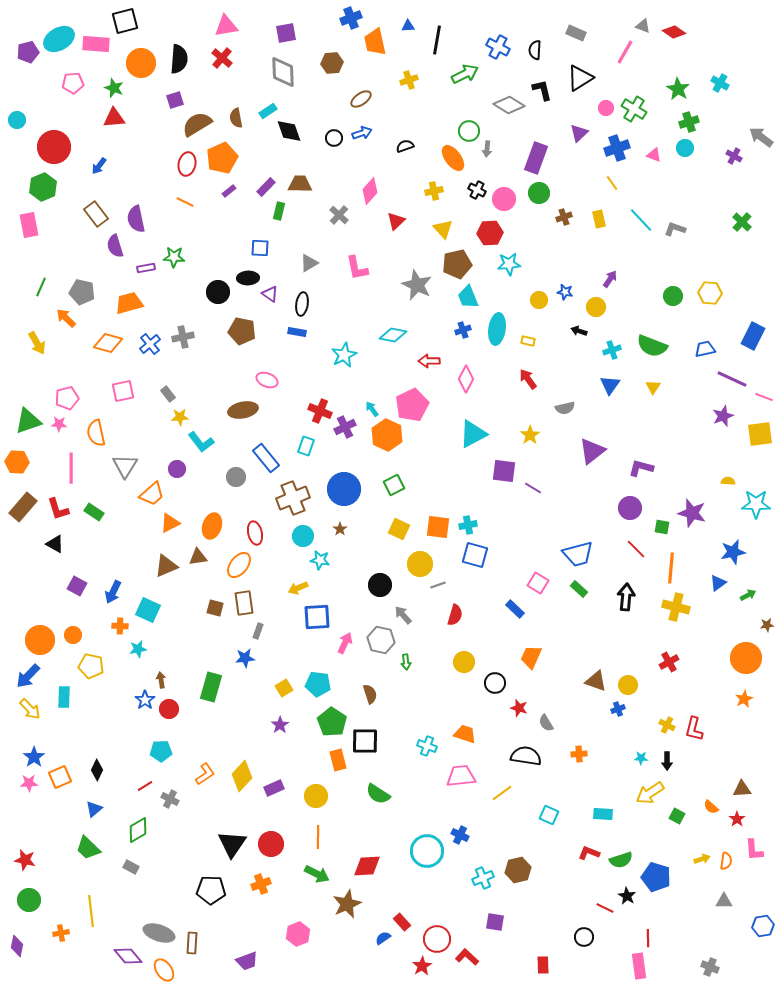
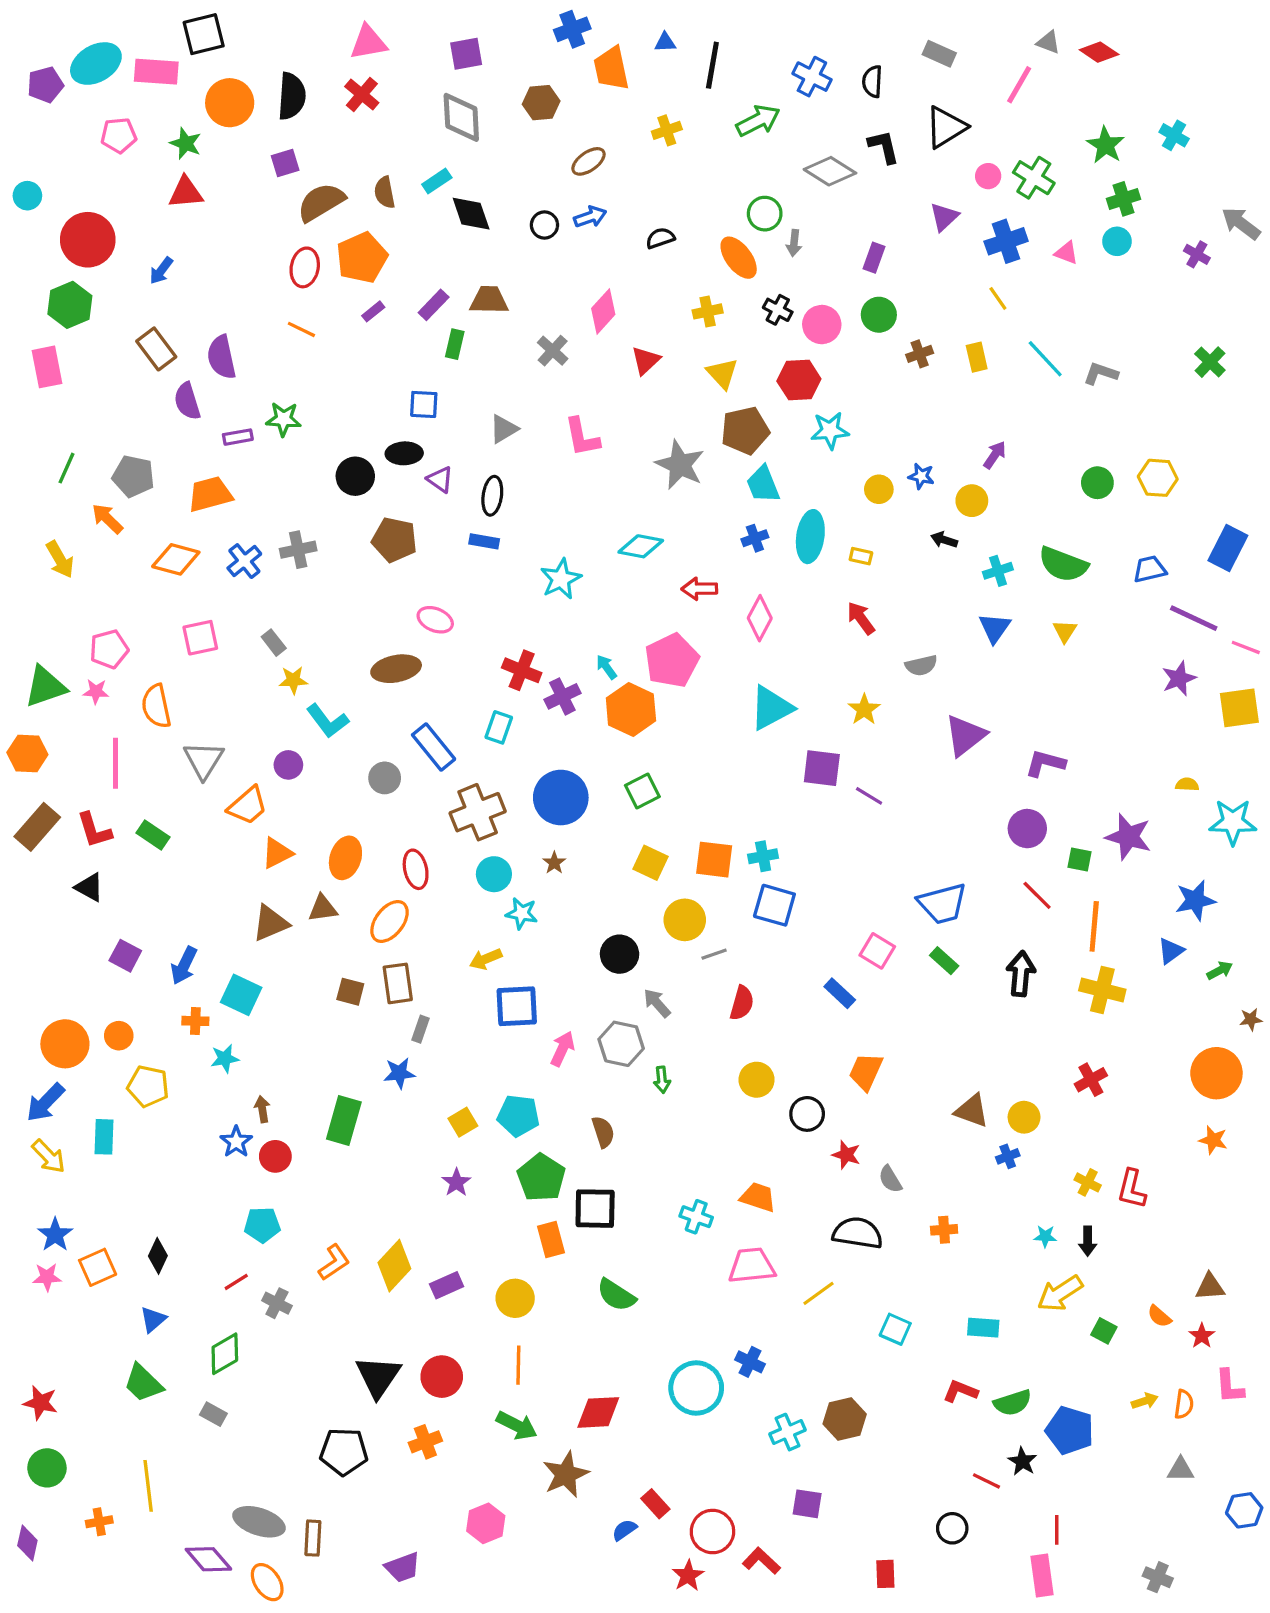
purple rectangle: (536, 158) -> (874, 258), size x0.6
orange star: (744, 699) -> (1213, 1140), turned -30

